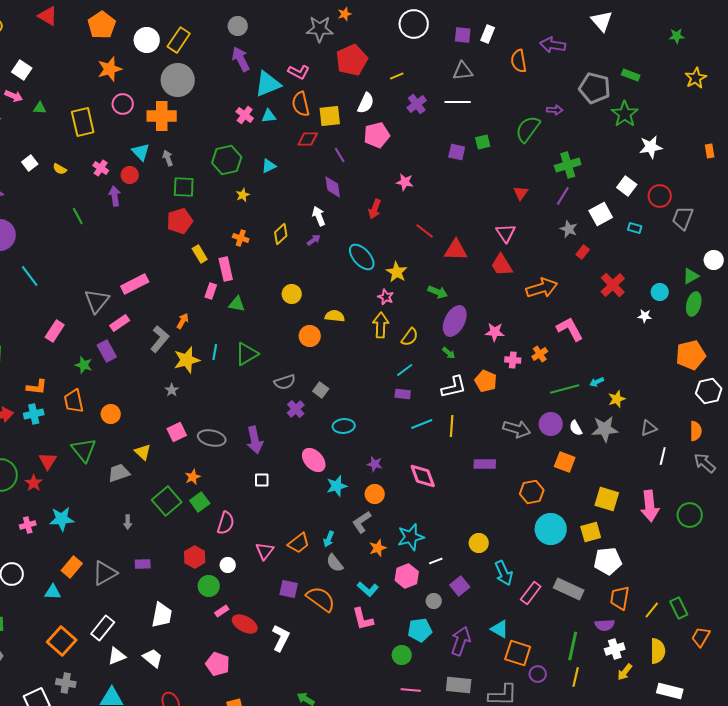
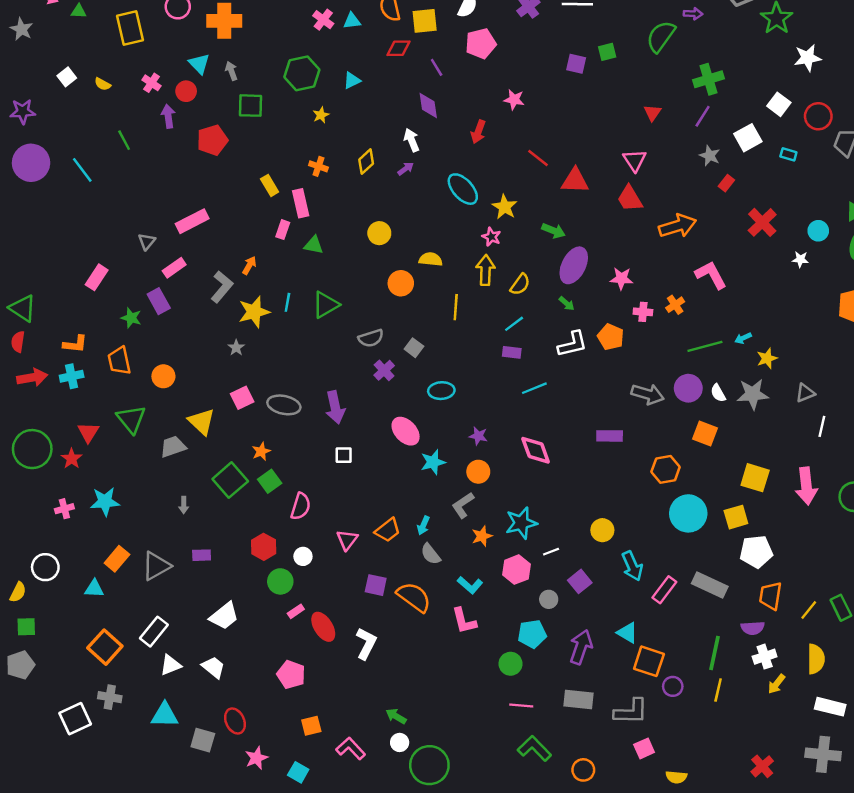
red pentagon: (180, 221) -> (212, 140), moved
cyan line: (30, 276) -> (82, 170), moved
gray triangle: (97, 301) -> (147, 241), size x0.6
yellow line: (452, 426) -> (456, 307), moved
yellow triangle: (143, 452) -> (202, 422), size x1.4
white trapezoid: (162, 615) -> (224, 616), turned 40
red ellipse: (245, 624) -> (323, 627), turned 30

